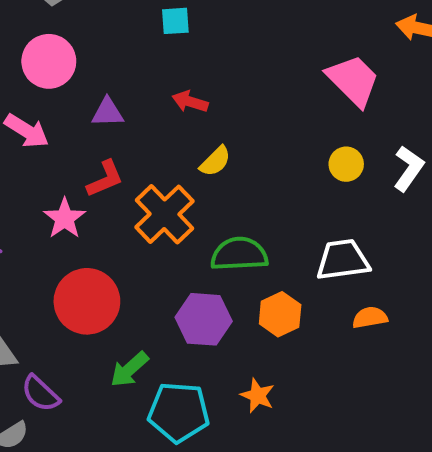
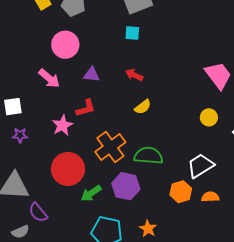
orange cross: (164, 214) -> (110, 147), moved
white trapezoid: (343, 260) -> (200, 166), turned -32
orange hexagon: (280, 314) -> (181, 192), moved
green arrow: (129, 369) -> (91, 193), moved

